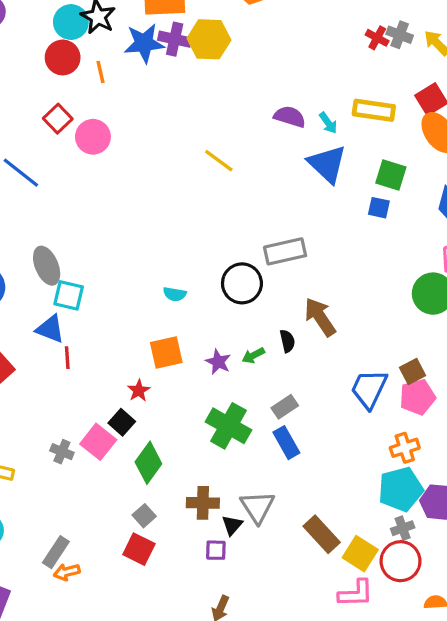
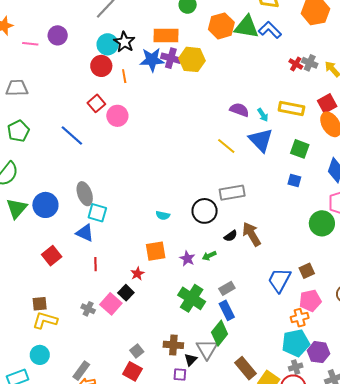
yellow line: (219, 161) -> (226, 146), moved
blue square: (379, 208) -> (294, 180), moved
black semicircle: (287, 341) -> (231, 236), moved, turned 64
red line: (67, 358) -> (95, 264), moved
pink pentagon: (418, 397) -> (310, 301), moved
green diamond: (148, 463) -> (220, 333), moved

